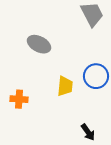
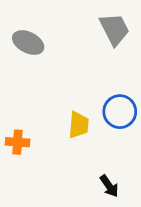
gray ellipse: (39, 44) -> (28, 43), moved

